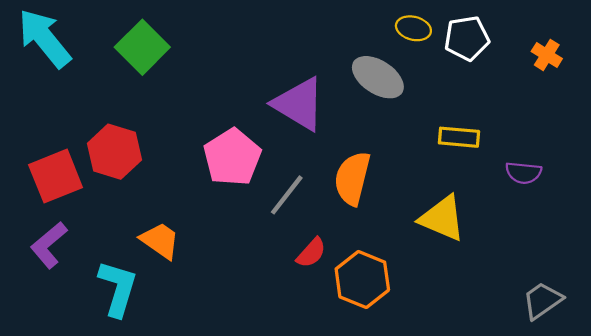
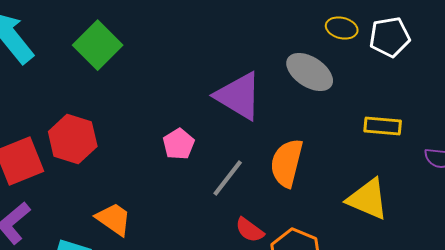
pink pentagon: (232, 157) -> (179, 144), size x0.6
red semicircle: (311, 253) -> (250, 230), turned 84

